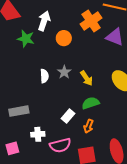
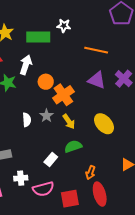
orange cross: (91, 21) -> (63, 95), moved
orange arrow: (88, 126) -> (91, 172), moved

